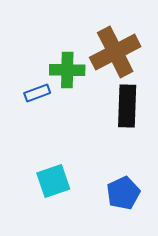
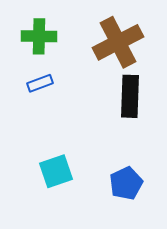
green cross: (67, 70) -> (39, 36), moved

